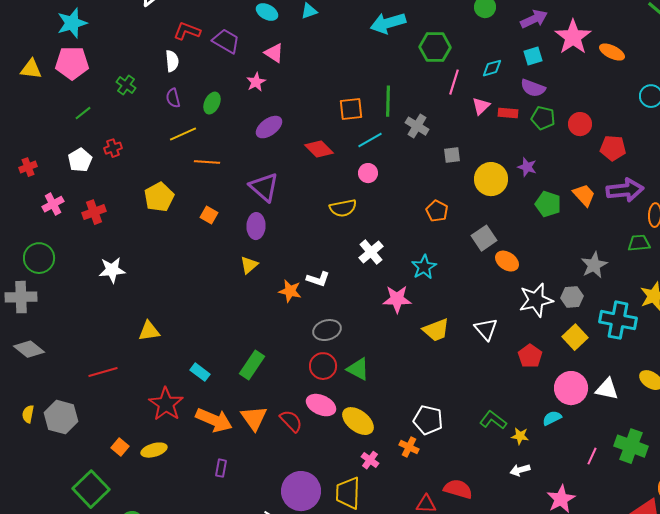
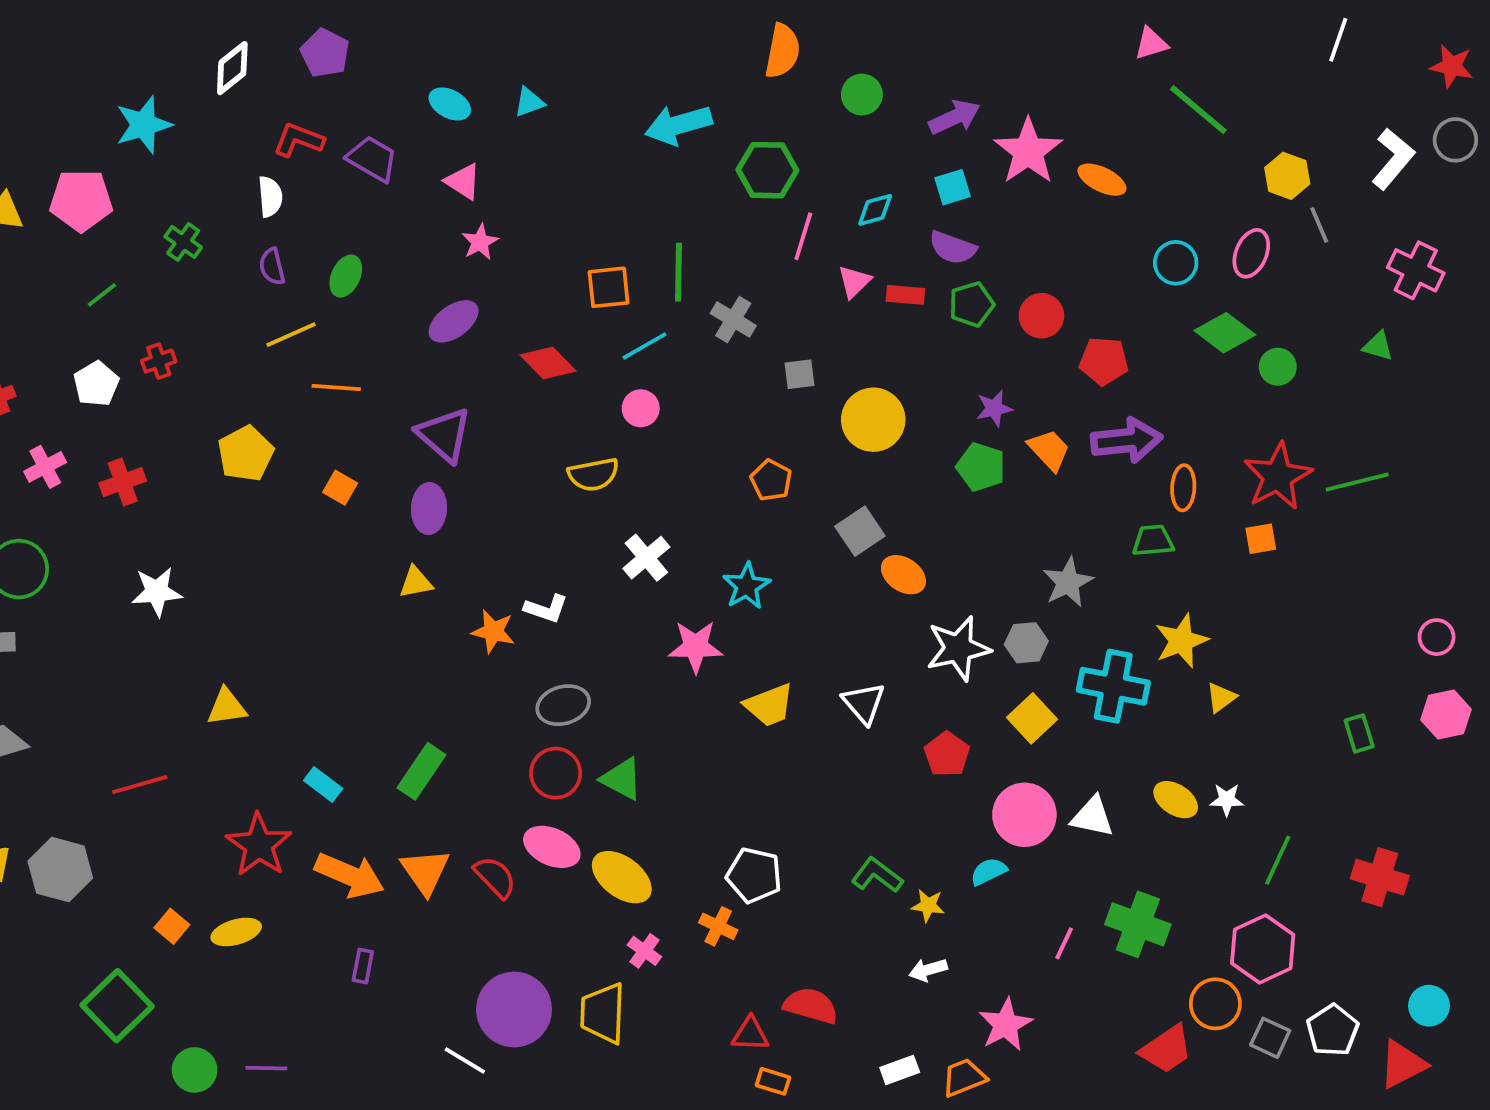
cyan star: (72, 23) -> (144, 125), moved
pink star: (256, 82) -> (480, 242), moved
green pentagon: (543, 118) -> (972, 304), turned -30
purple star: (527, 167) -> (994, 408), moved, turned -30
yellow triangle: (249, 265) -> (416, 582), turned 30

